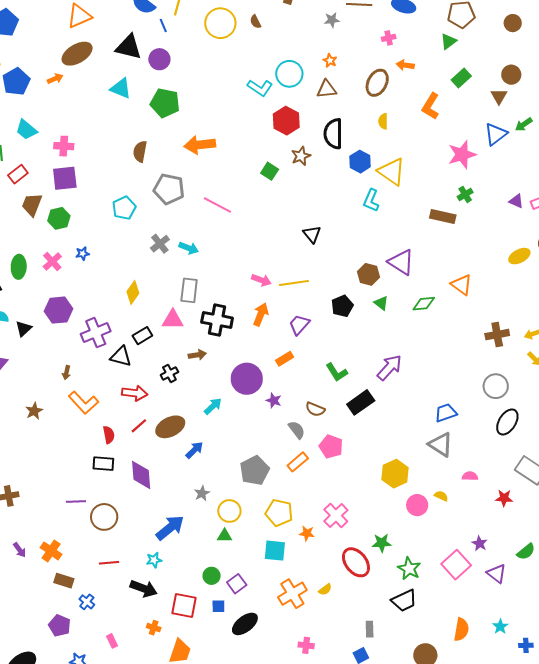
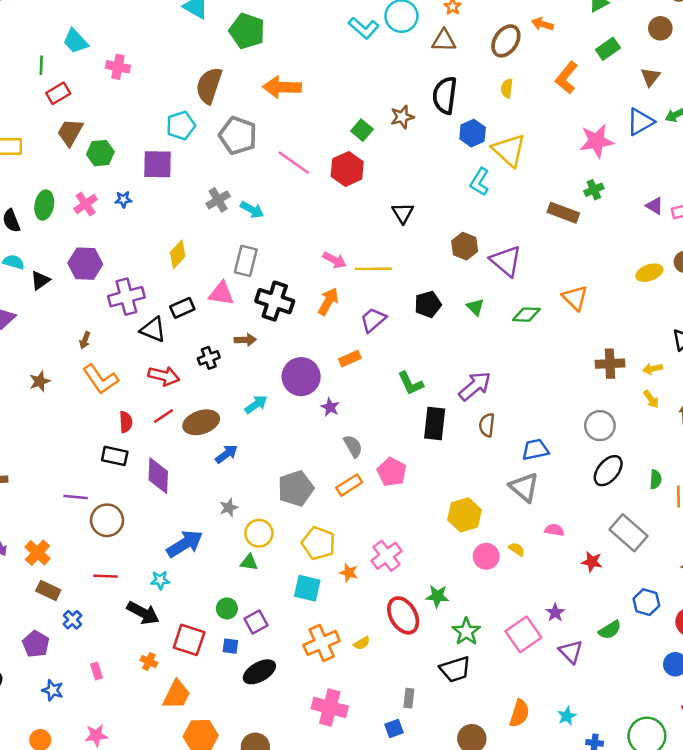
brown circle: (511, 75) -> (660, 28), moved
red hexagon: (286, 121) -> (347, 169), moved
brown semicircle: (140, 151) -> (209, 86), size x1.4
purple square: (65, 178) -> (158, 164), moved
cyan pentagon: (124, 208) -> (181, 126), moved
brown hexagon: (368, 274) -> (465, 246), moved
black rectangle: (361, 402) -> (435, 424), turned -56
brown semicircle: (315, 409) -> (487, 425), moved, turned 66
pink cross: (306, 645) -> (330, 707), size x1.8

